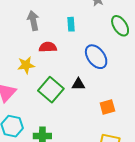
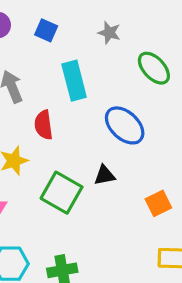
cyan rectangle: (71, 24) -> (74, 81), size x1.6
red semicircle: (48, 47) -> (44, 125), turned -84

